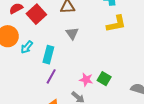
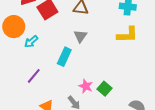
cyan rectangle: (48, 55) -> (64, 57), moved
purple line: (51, 76) -> (34, 76), moved

